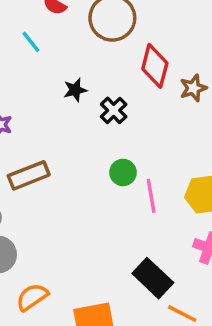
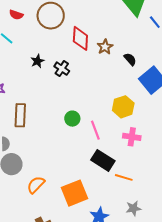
green circle: (123, 172) -> (72, 119), moved
brown rectangle: (29, 175) -> (20, 115), turned -55
pink line: (151, 196) -> (95, 130), moved

